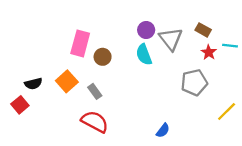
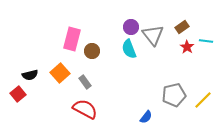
brown rectangle: (203, 30) -> (182, 27), turned -64
gray pentagon: (194, 82) -> (174, 95), moved

